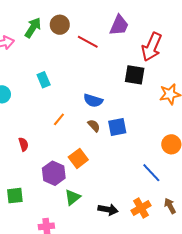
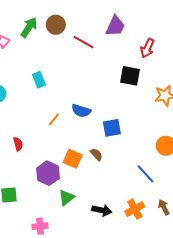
red arrow: (152, 47) -> (147, 48), size x0.7
blue semicircle: (93, 101) -> (81, 111), moved
brown semicircle: (94, 126) -> (96, 154), moved
orange square: (78, 158) -> (73, 159), turned -30

